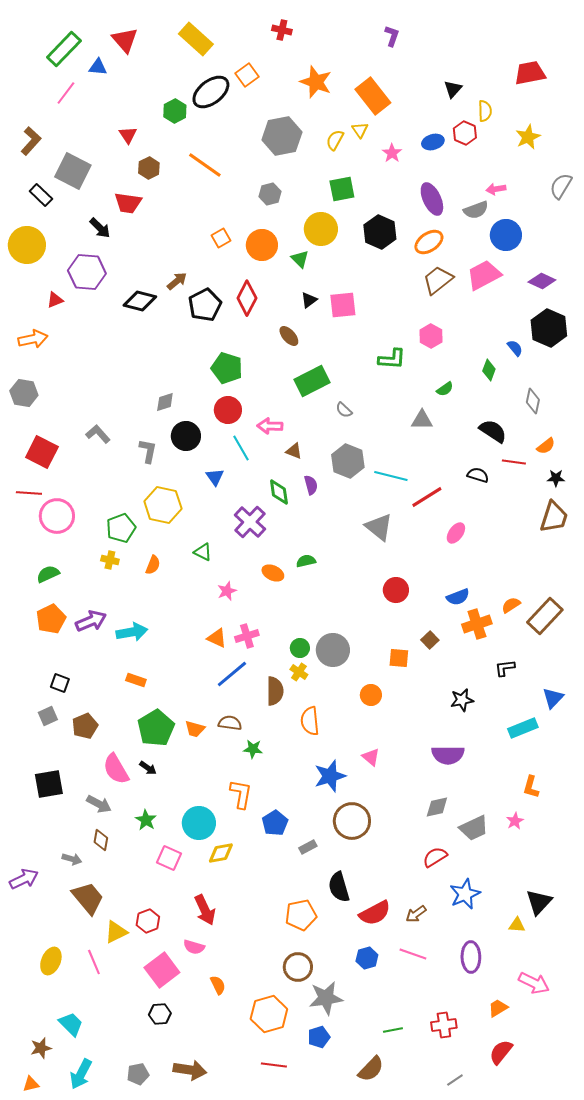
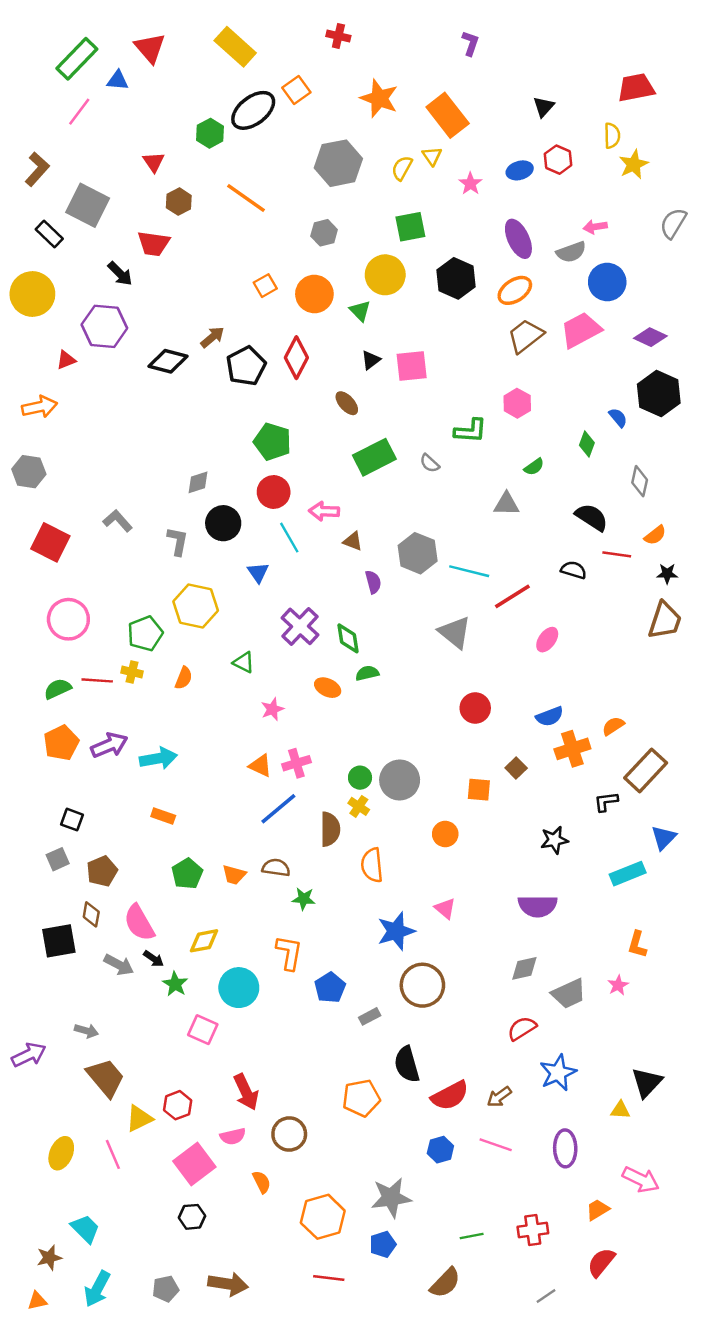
yellow semicircle: (485, 111) -> (612, 136), moved
gray semicircle: (344, 410) -> (430, 463), moved
green diamond: (279, 492) -> (348, 638), moved
red line: (29, 493) -> (97, 680), moved
brown rectangle: (545, 616) -> (646, 770), moved
green pentagon: (156, 728) -> (187, 874), size x0.7
black arrow: (148, 768) -> (154, 959), moved
brown diamond: (101, 840) -> (91, 914), moved
yellow diamond: (221, 853) -> (204, 941), moved
pink semicircle: (194, 947) -> (233, 1136), turned -30
brown circle: (298, 967) -> (289, 1134), moved

